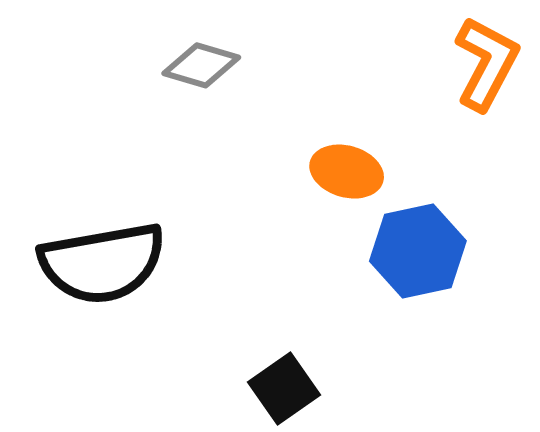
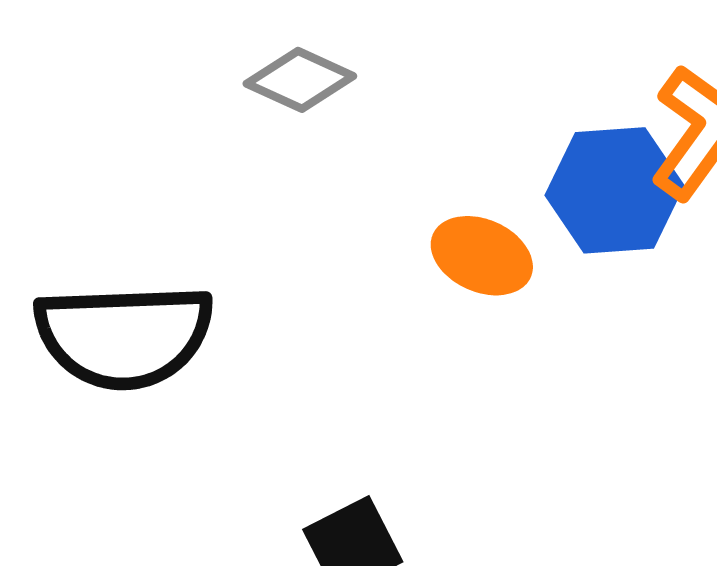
blue hexagon: (418, 251) -> (614, 190), moved

